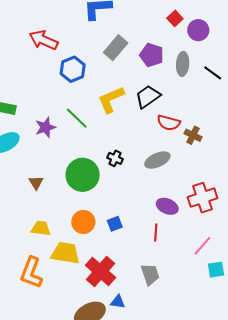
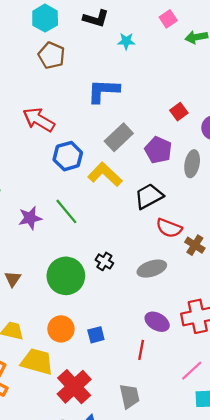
red square: (175, 18) -> (179, 112), moved
yellow L-shape: (111, 99) -> (105, 174), moved, turned 60

